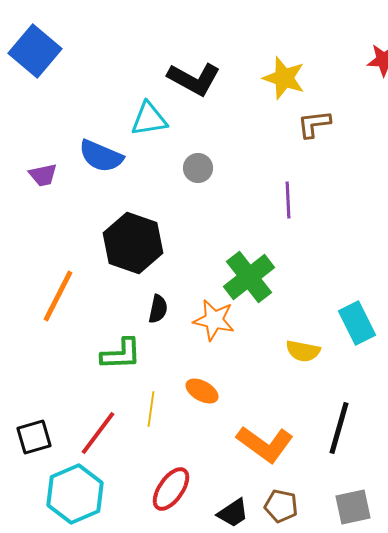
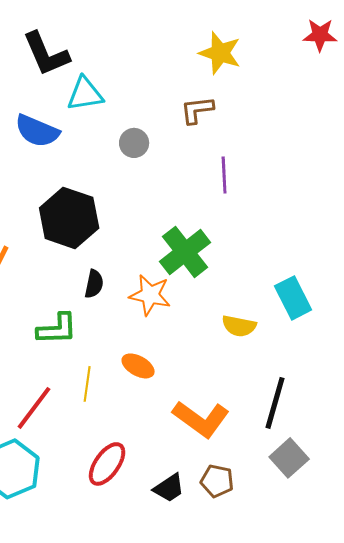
black L-shape: (194, 79) -> (46, 54), moved, turned 38
brown L-shape: (314, 124) -> (197, 110), moved
gray square: (353, 507) -> (289, 458), moved, turned -30

